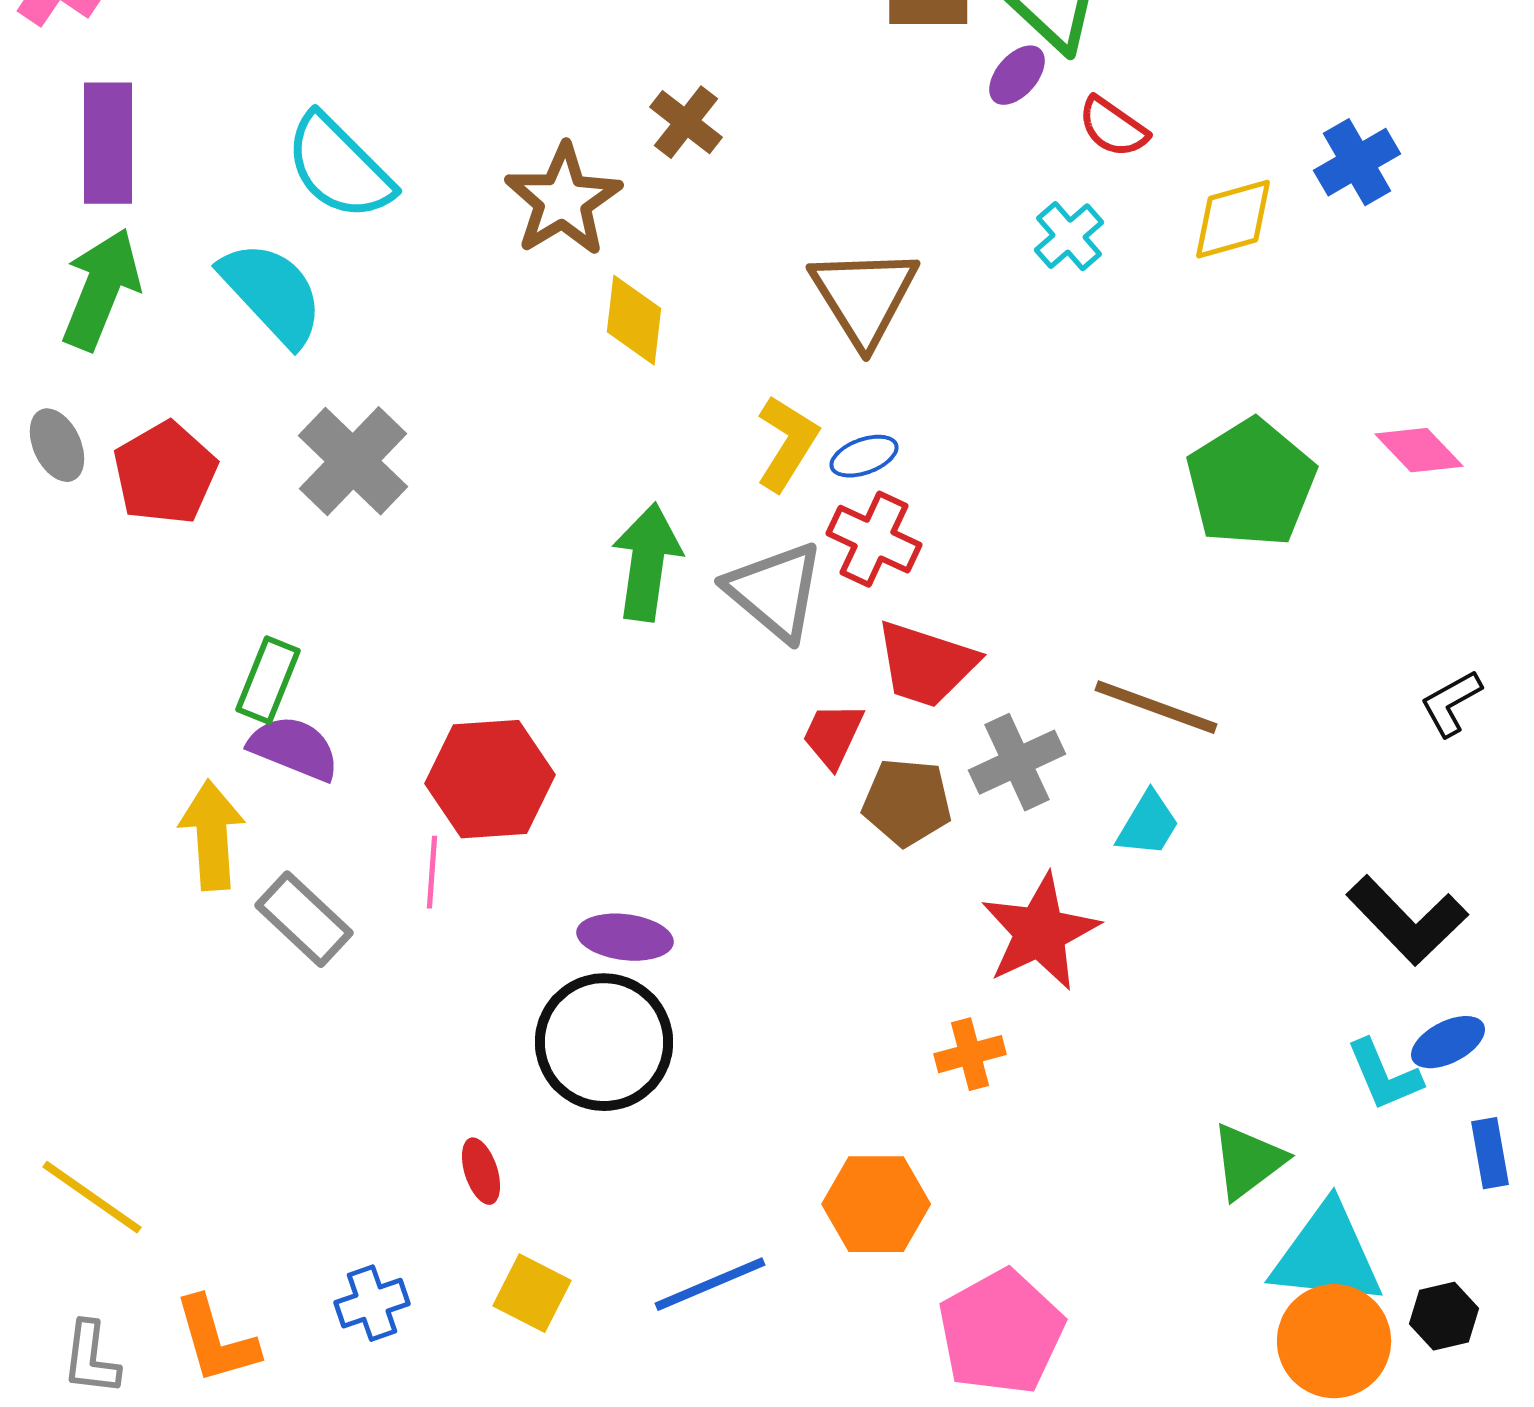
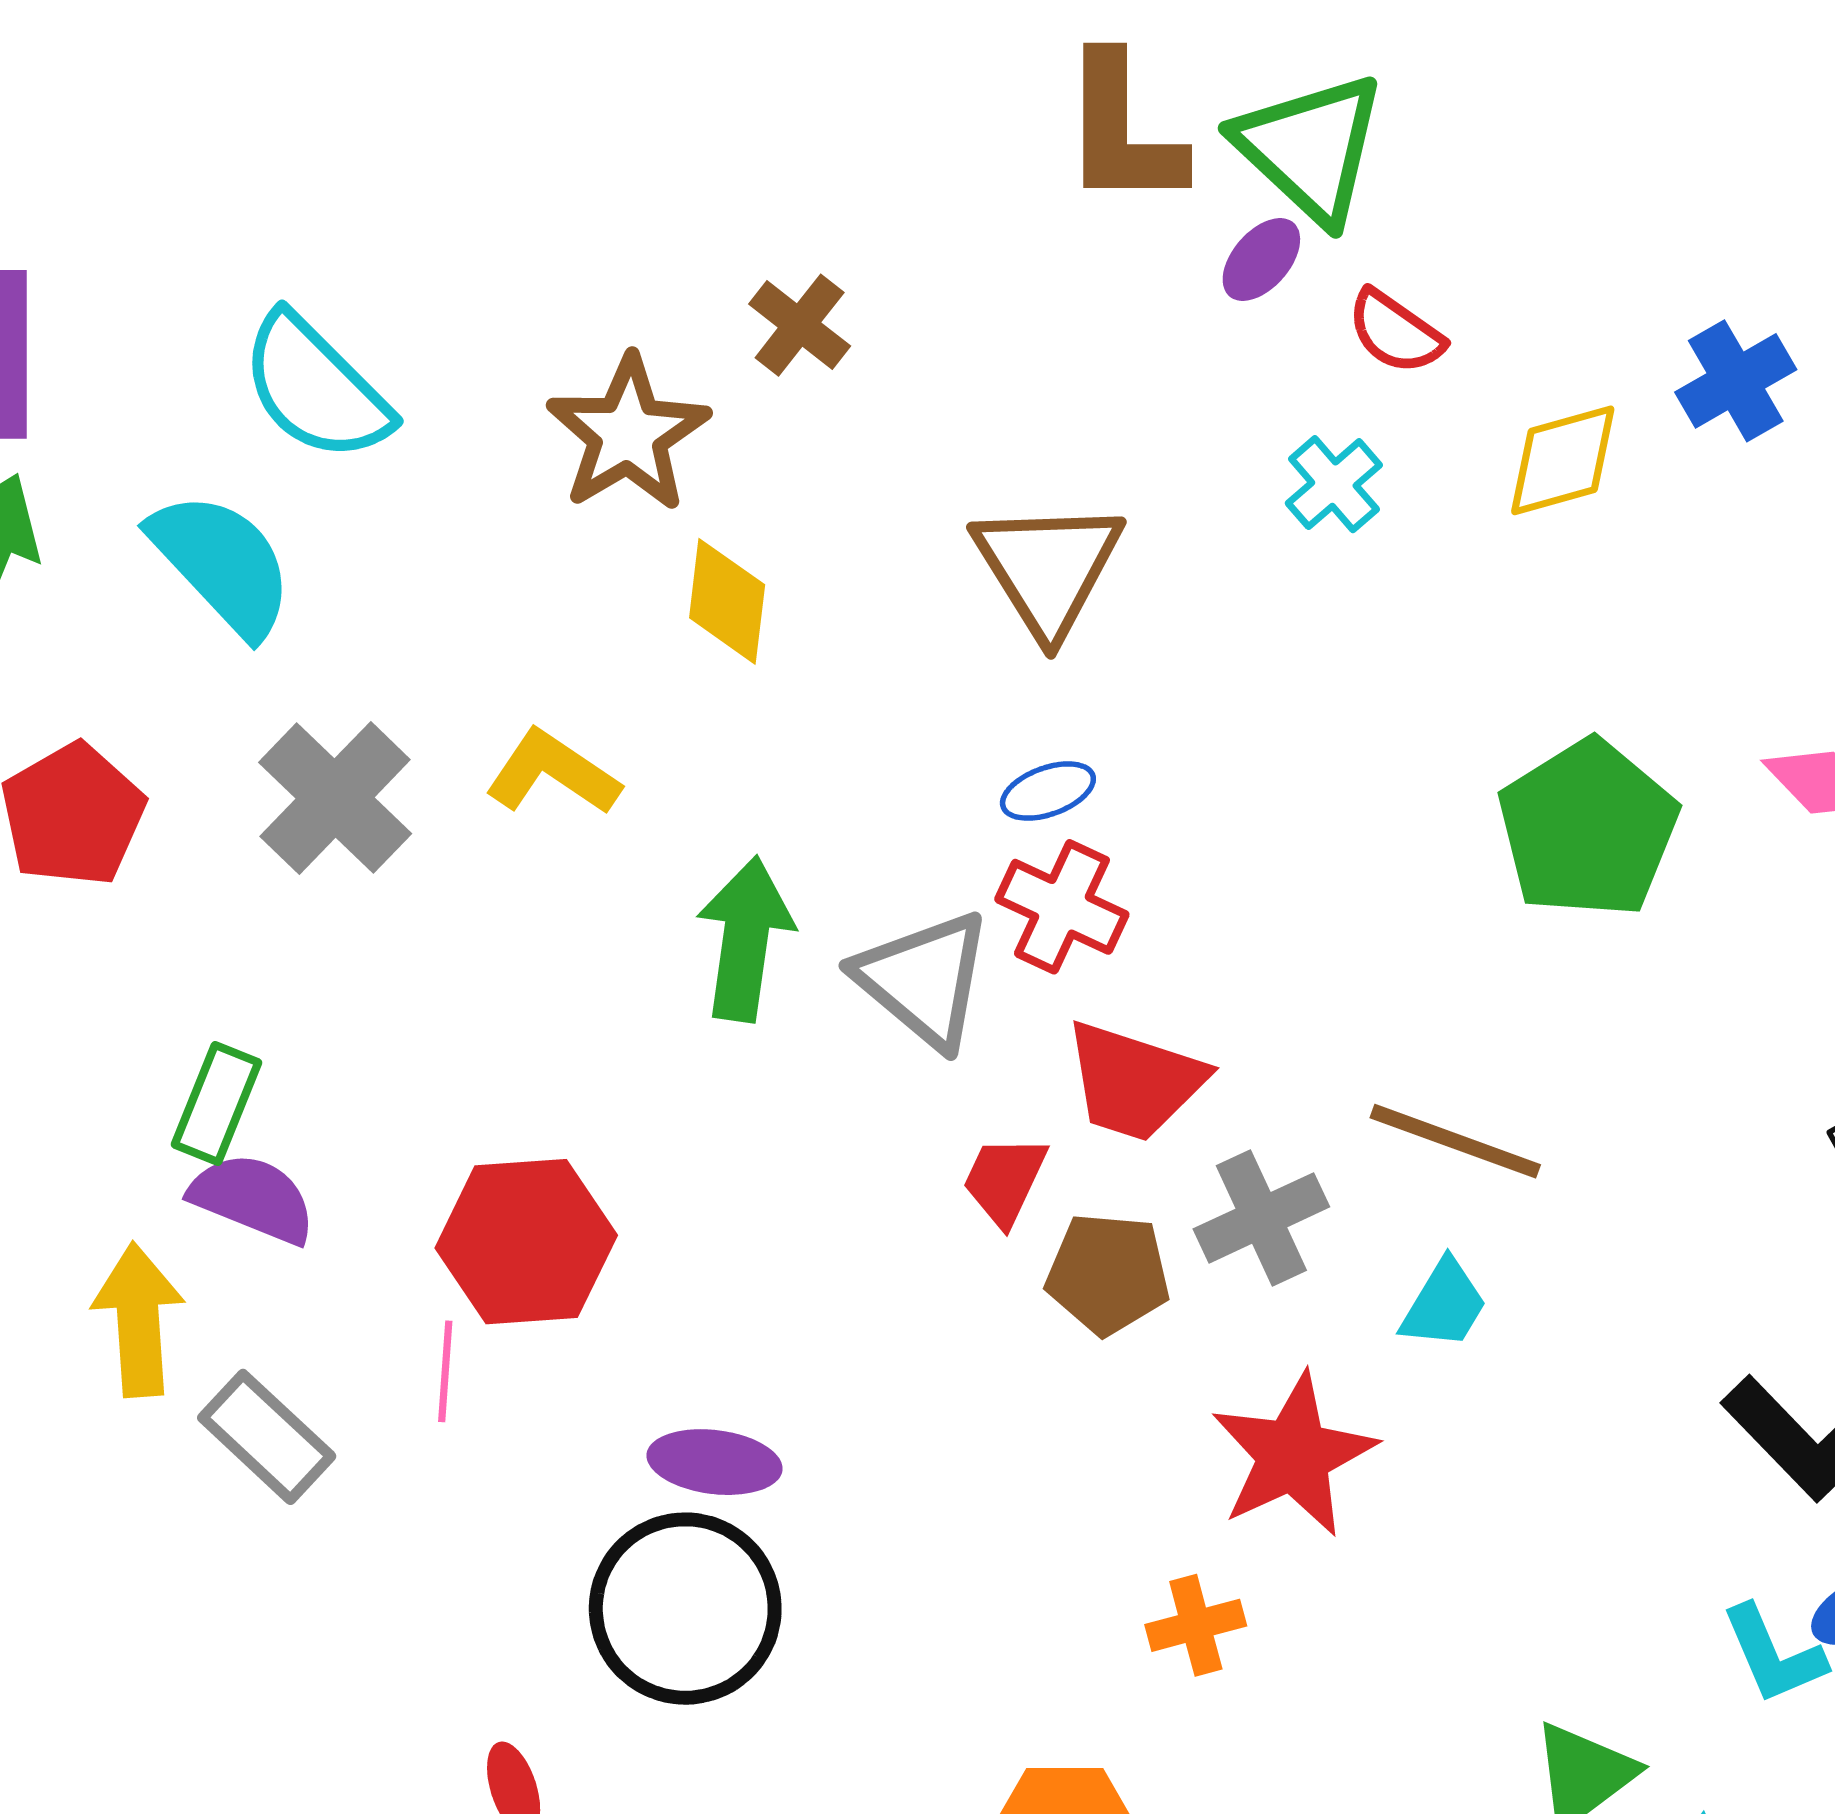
yellow L-shape: (787, 443) -> (553, 773), moved, turned -88

